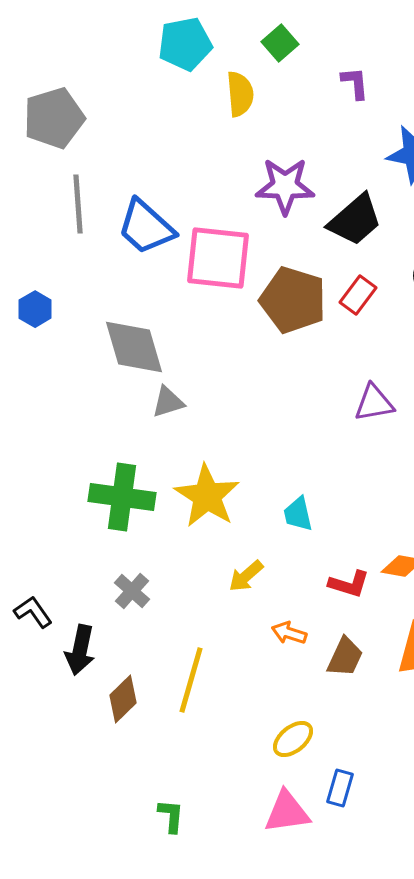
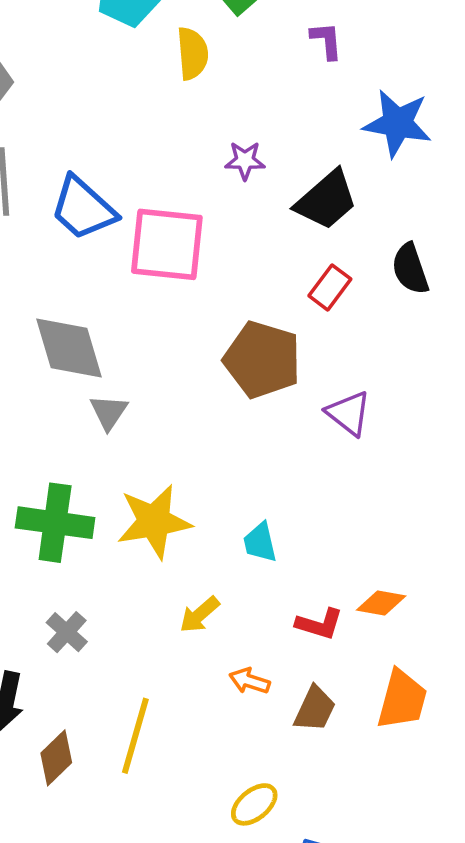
purple star: (285, 186) -> (245, 161), size x0.6
brown pentagon: (293, 300) -> (262, 360), moved
gray triangle: (168, 402) -> (109, 412), turned -39
purple triangle: (374, 403) -> (349, 413), turned 48
yellow star: (207, 496) -> (154, 521), turned 30

